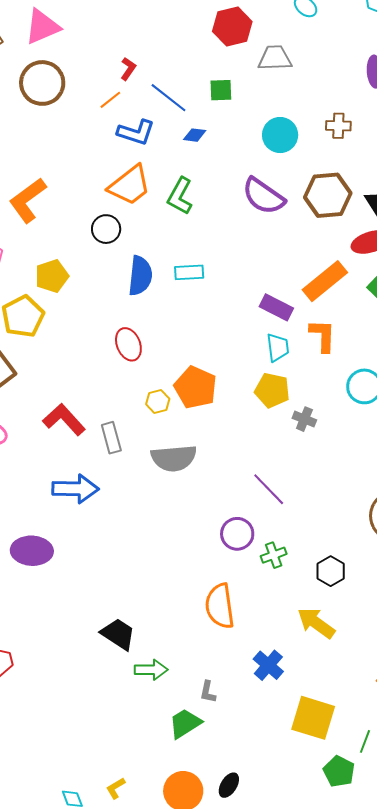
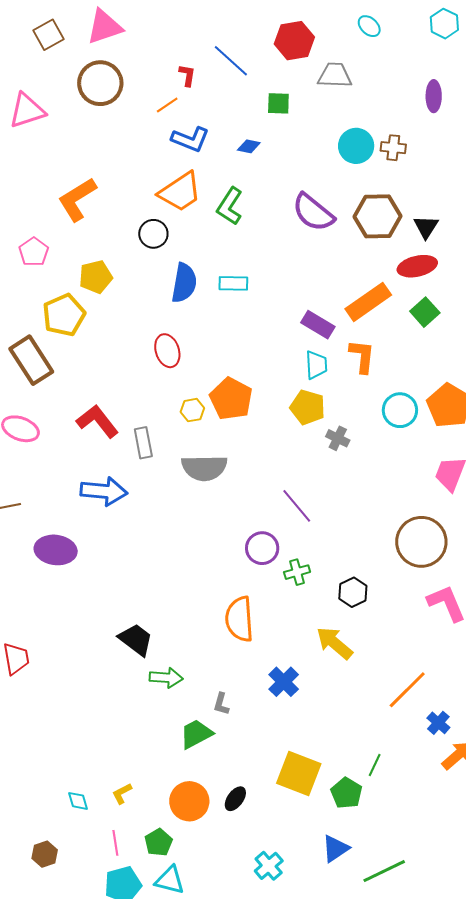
red L-shape: (128, 69) -> (187, 75), turned -30
blue line: (168, 98) -> (231, 61), moved
cyan circle: (280, 135) -> (356, 146), moved
yellow square: (313, 718) -> (299, 774), moved

